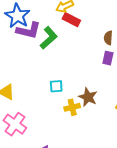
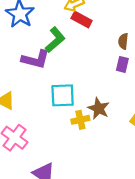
purple L-shape: (29, 30) -> (35, 59), moved
cyan square: (56, 86) -> (63, 95), size x1.6

